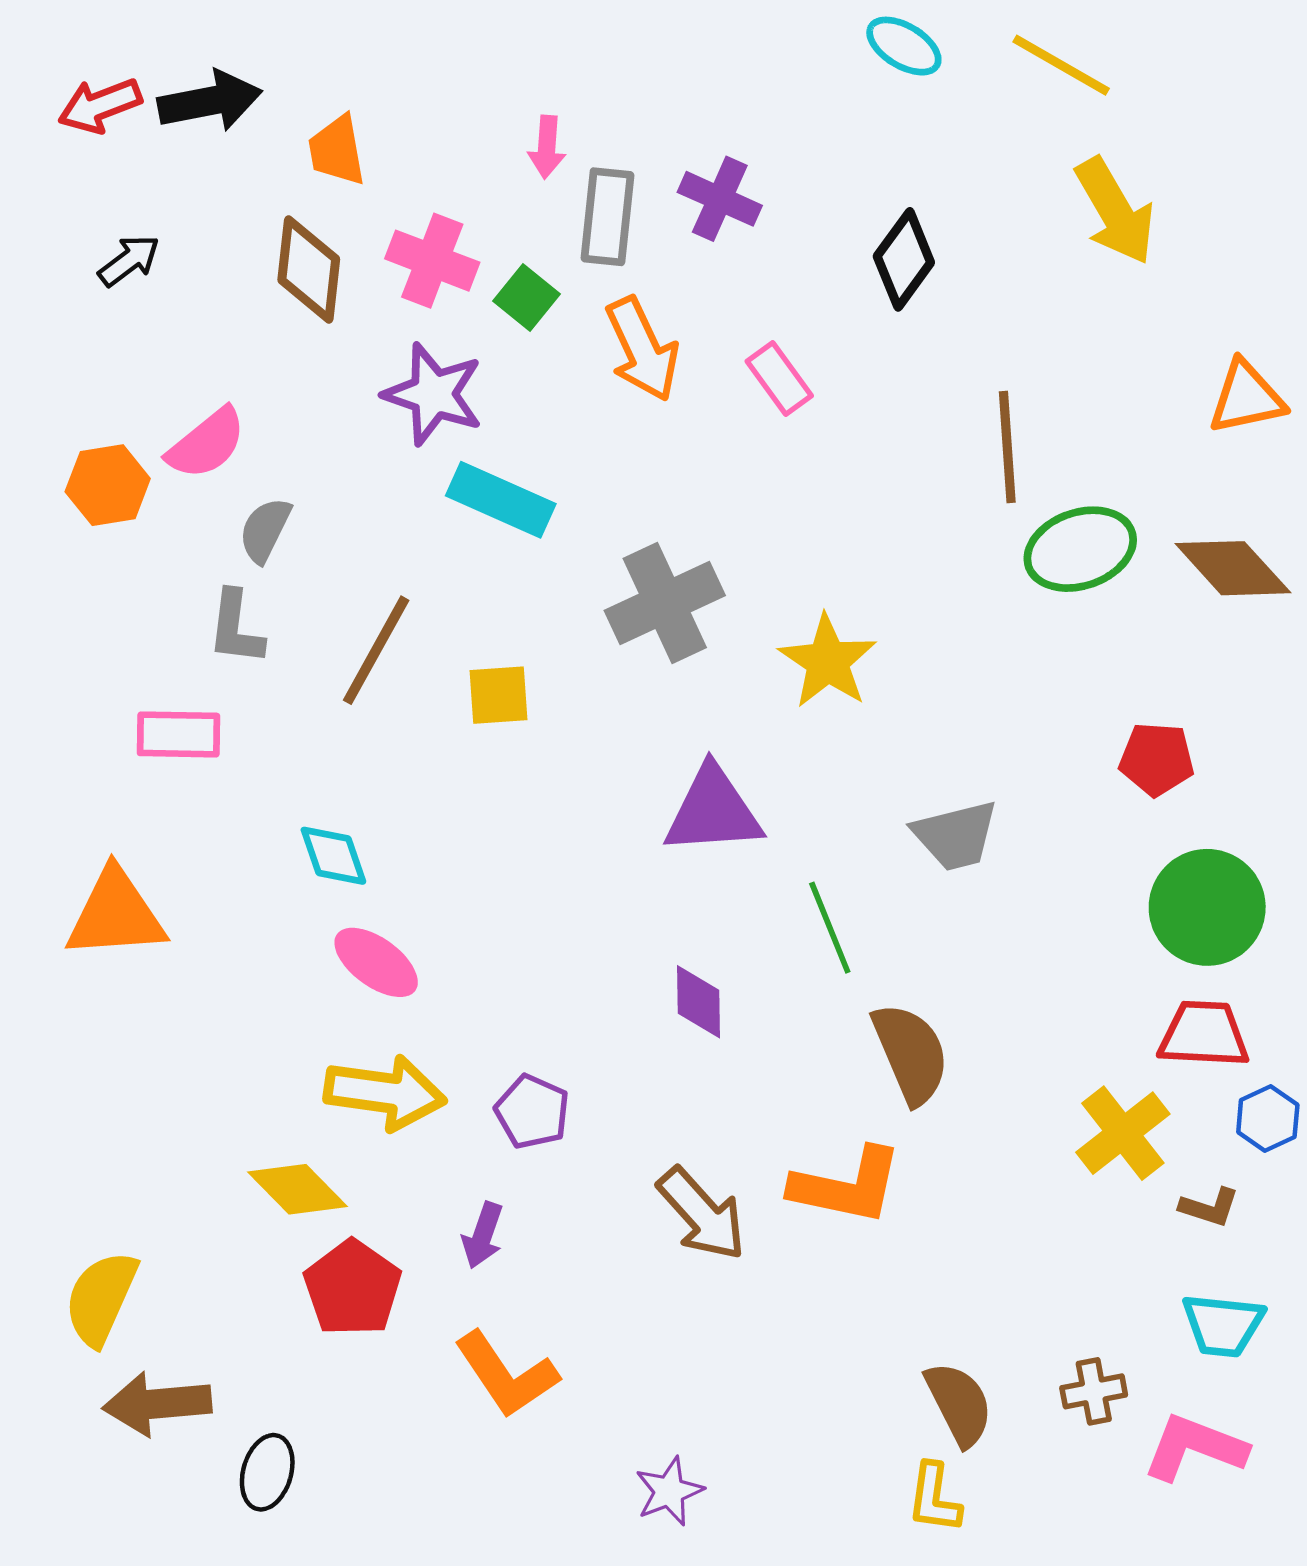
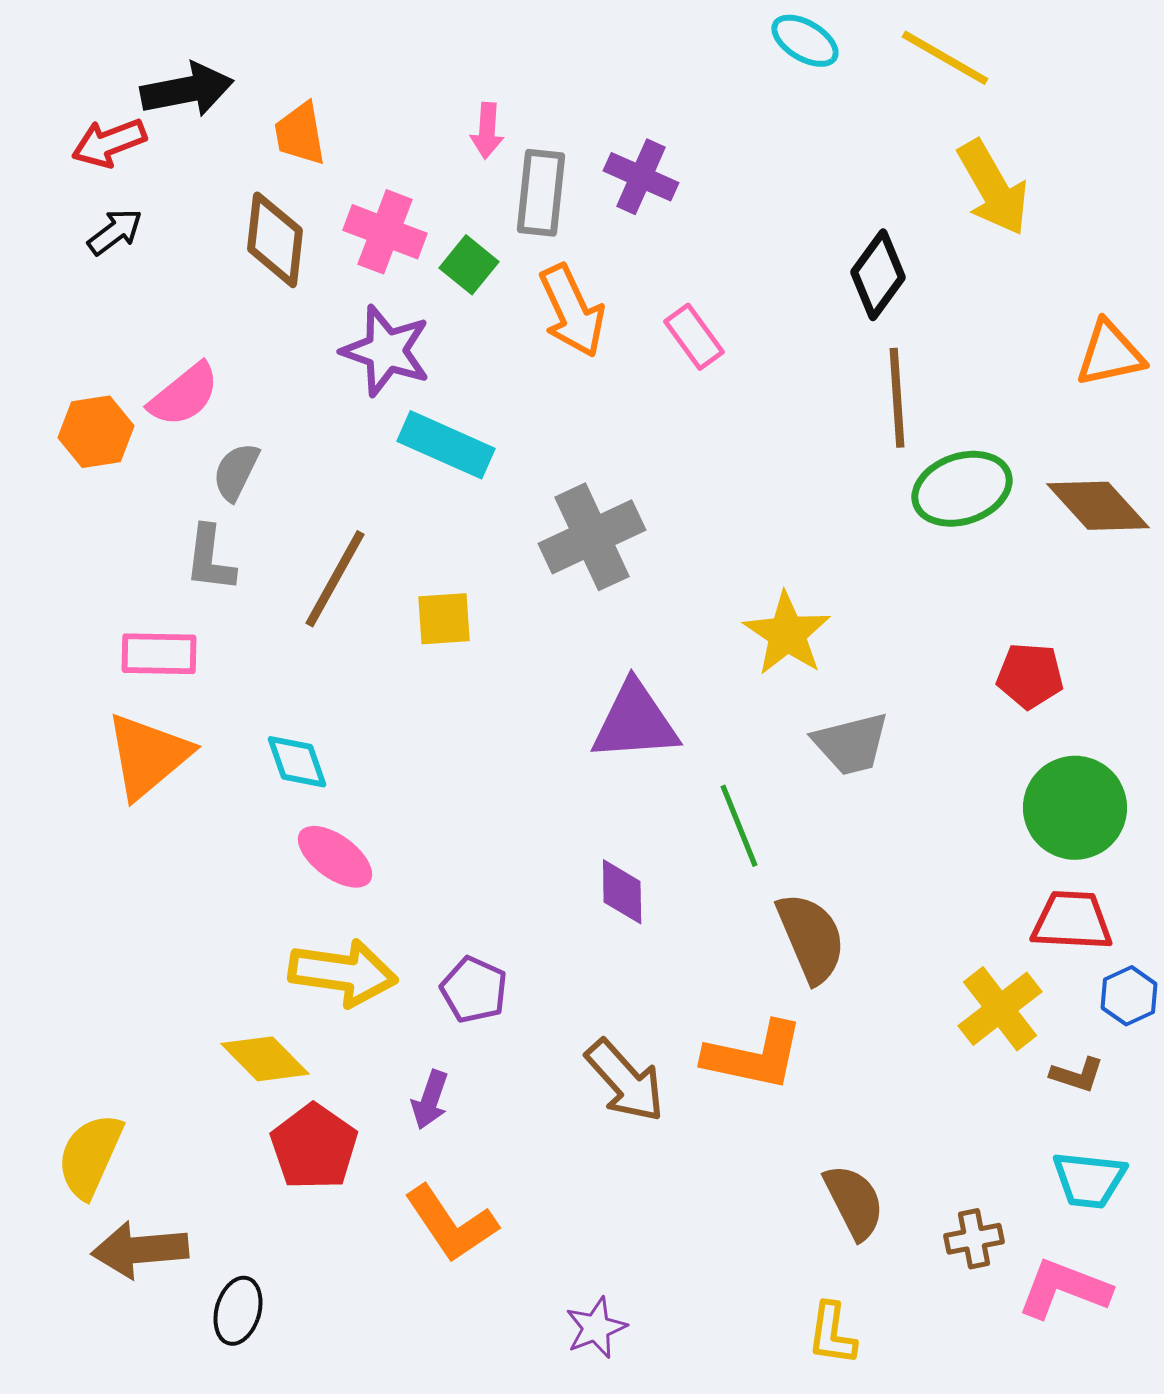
red arrow: (100, 106) -> (109, 143), moved
black diamond: (904, 259) -> (878, 275), moved
yellow star: (828, 661) -> (787, 634), moved
orange triangle: (116, 914) -> (148, 756), moved, turned -36
brown semicircle: (959, 1404) -> (854, 1202), moved

